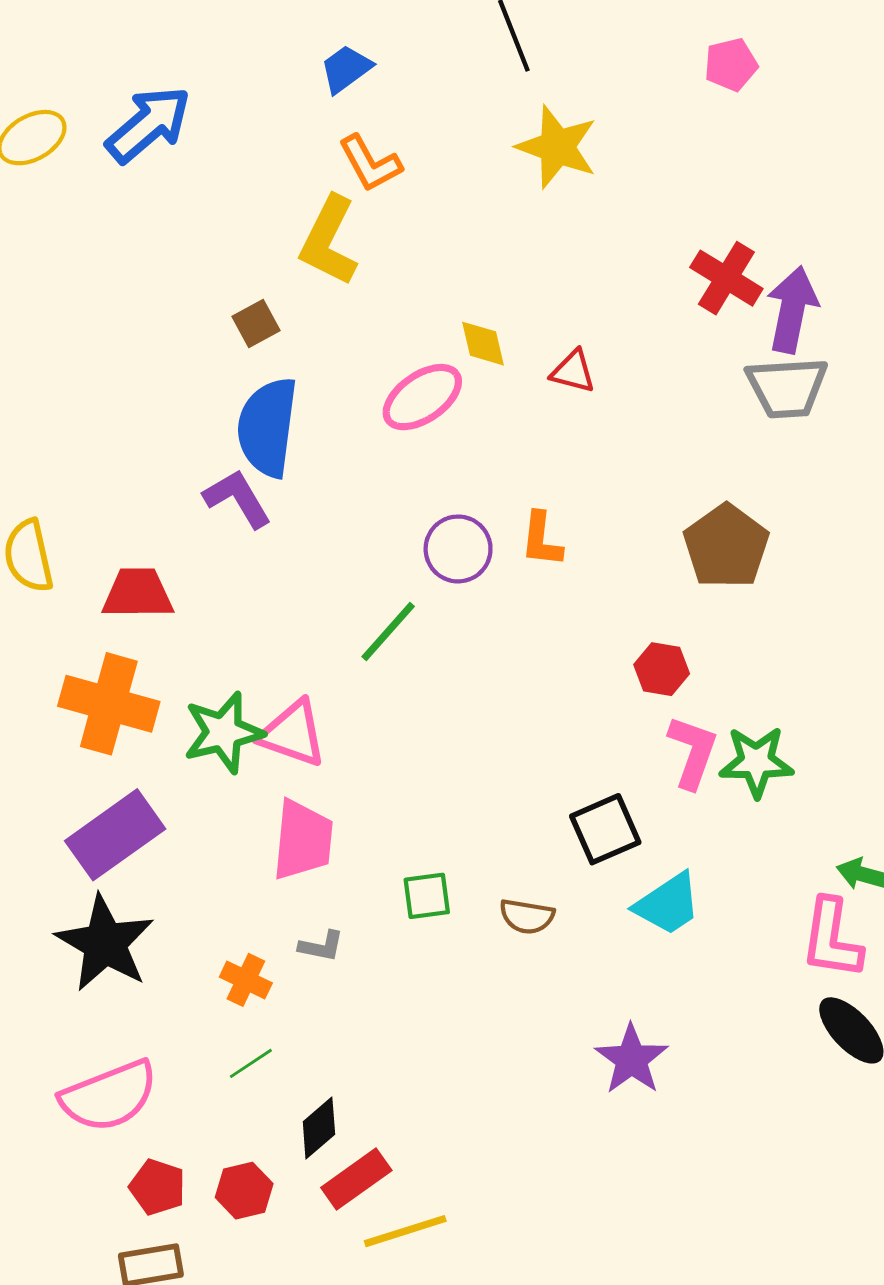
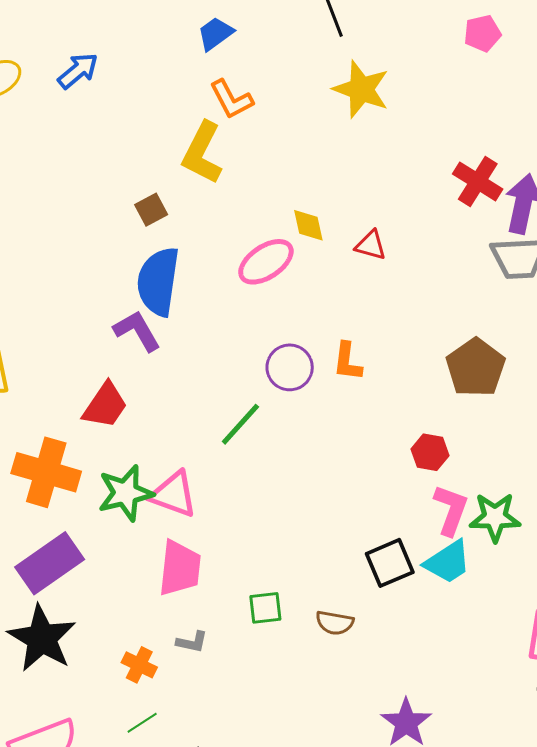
blue arrow: (148, 124) -> (78, 71), size x0.7
red trapezoid: (138, 593) -> (105, 405), moved, turned 124
cyan trapezoid: (668, 904) -> (448, 562), moved

